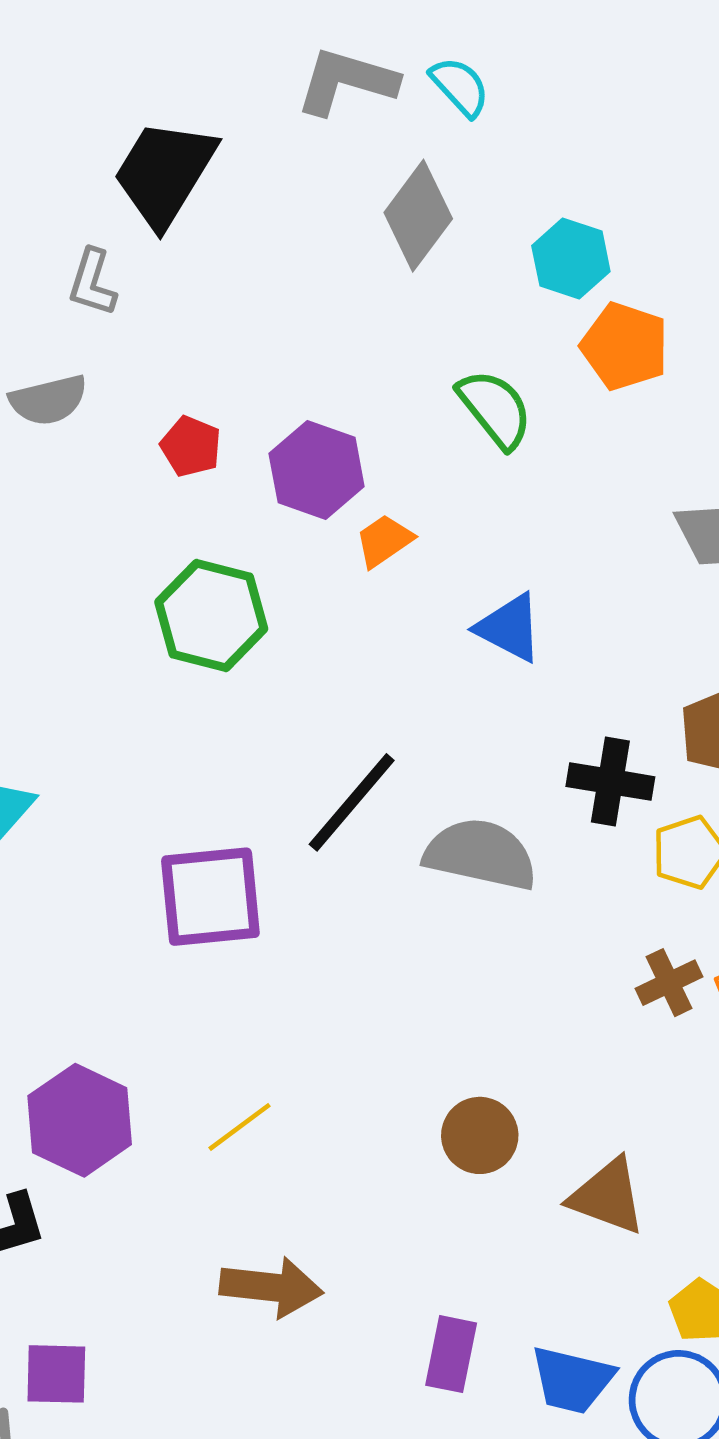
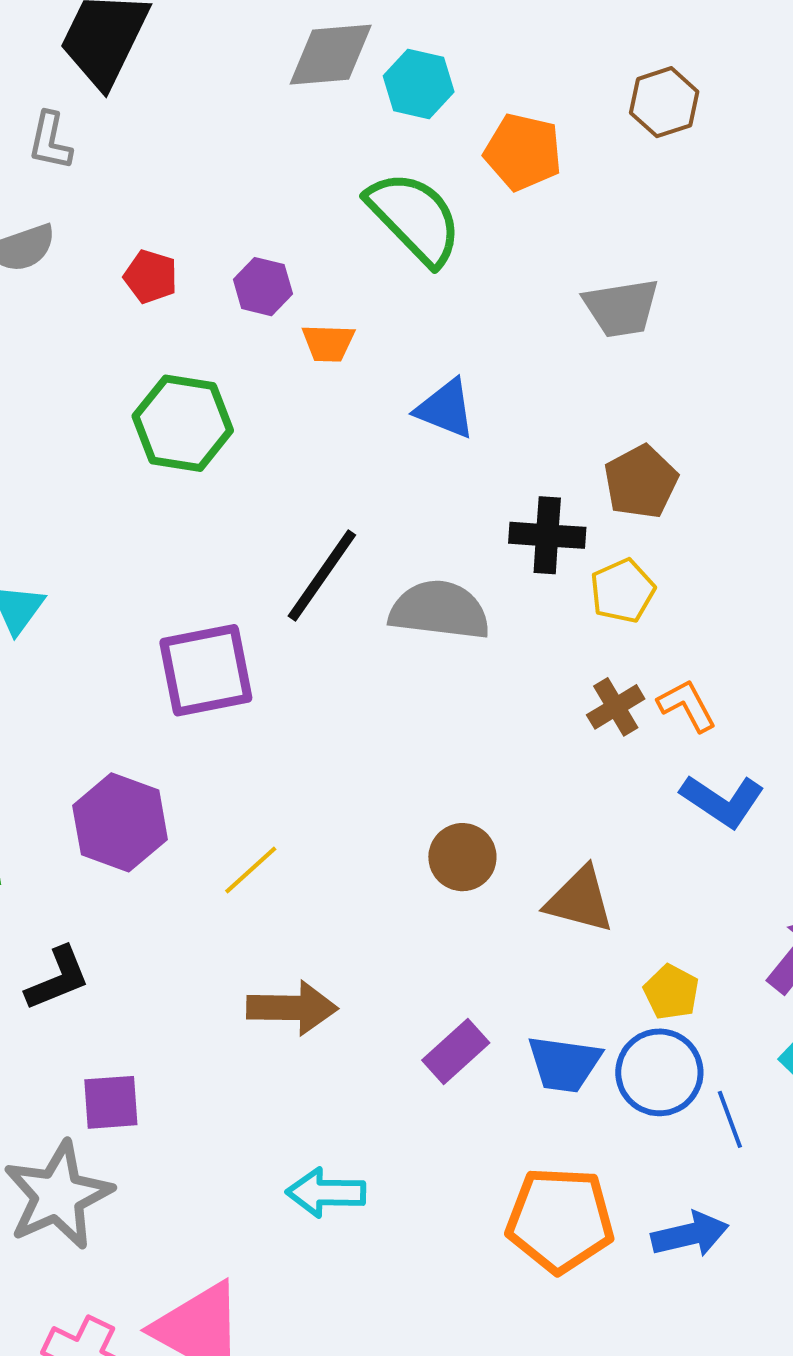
gray diamond: (418, 216) -> (331, 55), turned 54
cyan hexagon: (571, 259) -> (419, 84), moved
green semicircle: (495, 409) -> (414, 218), size x1.4
purple hexagon: (317, 470) -> (263, 287), size x0.7
orange trapezoid: (384, 541) -> (328, 343), turned -138
purple hexagon: (80, 1120) -> (120, 822), moved
purple rectangle: (451, 1354) -> (456, 1051), turned 42

